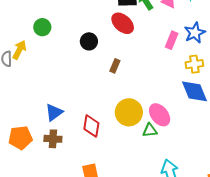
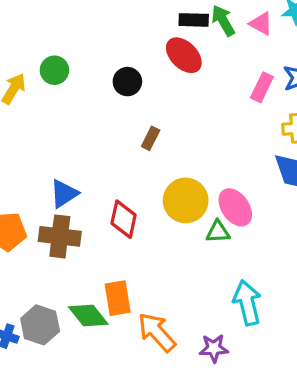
green circle: (42, 27) -> (54, 70), moved
brown rectangle: (115, 66) -> (151, 138), moved
brown cross: (53, 139) -> (60, 236), size x1.4

